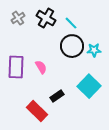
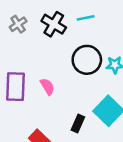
cyan line: (71, 23) -> (86, 18), moved, turned -56
black rectangle: (57, 96) -> (78, 123), moved, turned -32

